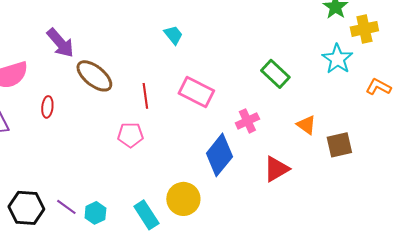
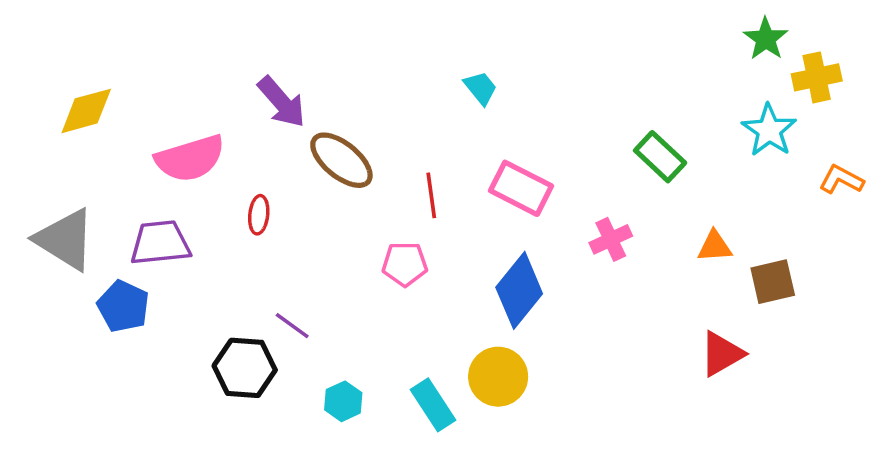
orange triangle: (306, 125) -> (715, 246), turned -40
blue diamond: (219, 155) -> (519, 290), moved
red triangle: (276, 169) -> (722, 354), moved
purple line: (66, 207) -> (292, 326), moved
black hexagon: (26, 208) -> (245, 368), moved

